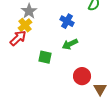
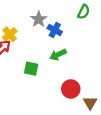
gray star: (29, 11) -> (39, 19), moved

